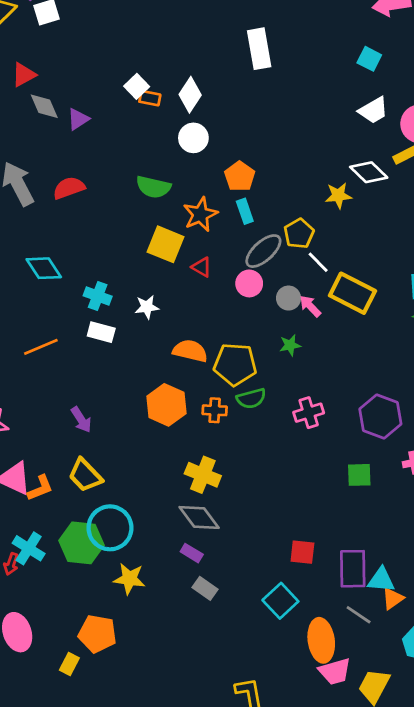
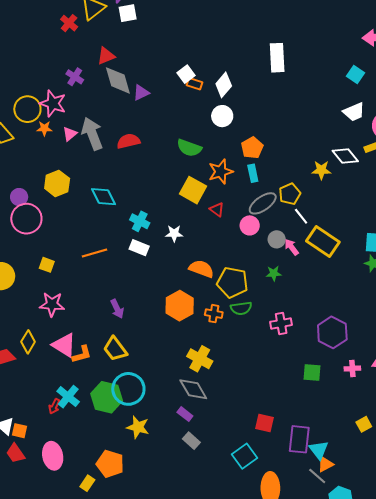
gray diamond: (44, 106) -> (118, 80), size x1.4
cyan triangle: (381, 580) -> (319, 450), turned 40
gray line: (359, 615) -> (317, 476), moved

